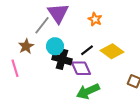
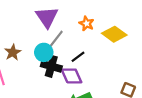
gray line: (42, 25) -> (56, 40), moved
yellow diamond: (112, 51) -> (114, 34), moved

